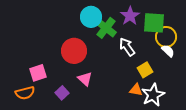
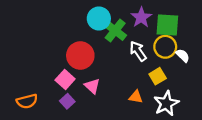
yellow circle: (166, 37) -> (165, 47), moved
pink square: (38, 73) -> (65, 79), moved, turned -30
orange triangle: (136, 90) -> (136, 97), moved

